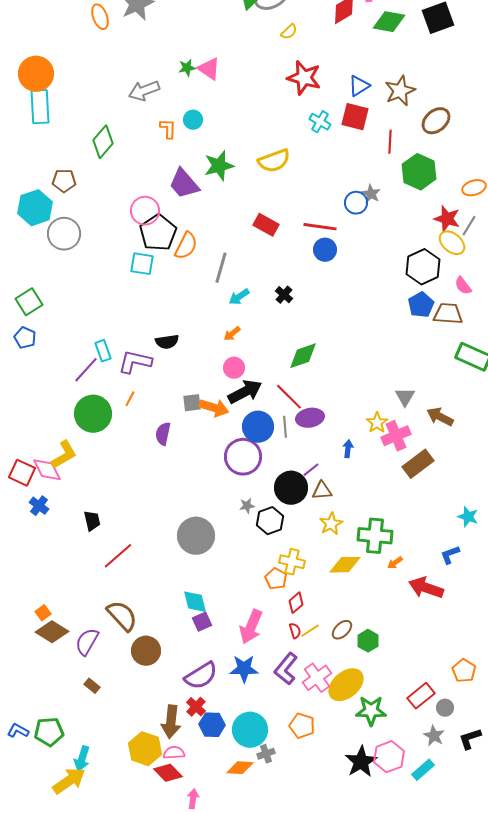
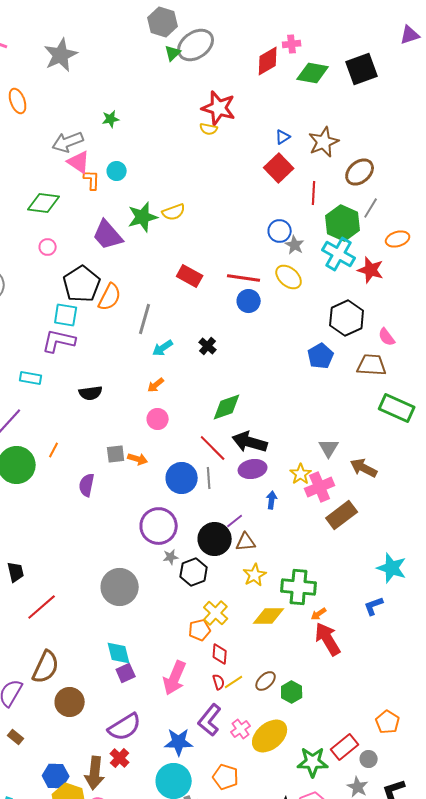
orange ellipse: (100, 17) -> (18, 101), moved
yellow semicircle: (289, 32) -> (209, 129), moved, turned 54
pink triangle: (209, 69) -> (79, 162), moved
red star: (304, 78) -> (219, 108), moved
blue triangle: (359, 86) -> (283, 137), size x0.7
red square: (355, 117) -> (279, 168), turned 32
cyan cross: (320, 122) -> (339, 254), moved, size x1.5
green diamond: (103, 142) -> (44, 203), moved, turned 56
yellow semicircle: (274, 161) -> (174, 212), moved, size x0.7
blue circle: (356, 203) -> (280, 231), moved
pink circle: (145, 211) -> (48, 247), moved, size x0.6
gray line: (469, 226) -> (371, 208), moved
yellow ellipse: (452, 243) -> (289, 277), moved
blue pentagon: (421, 305) -> (321, 356), moved
cyan rectangle: (103, 351) -> (31, 378), moved, turned -60
purple L-shape: (135, 362) -> (59, 341), moved
black arrow: (245, 392) -> (250, 442), moved, turned -136
orange arrow: (214, 408) -> (138, 459), size x0.7
purple ellipse: (310, 418) -> (253, 469), moved
purple circle: (243, 457) -> (159, 526), moved
cyan star: (468, 517) -> (392, 568), size x1.4
yellow cross: (292, 562) -> (216, 613), turned 30
orange pentagon: (276, 579) -> (200, 630), turned 30
red arrow: (426, 588) -> (328, 639), moved, turned 40
red diamond: (296, 603) -> (220, 654), turned -45
brown semicircle: (122, 616) -> (46, 667), turned 68
blue star: (244, 669) -> (179, 742), moved
pink cross: (317, 678) -> (241, 729), size x0.7
green star: (371, 711) -> (313, 762), moved
blue hexagon: (212, 725) -> (56, 776), moved

